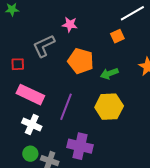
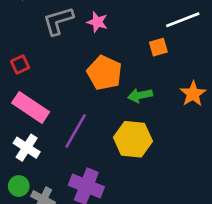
gray L-shape: (44, 46) -> (58, 21), moved
red square: (18, 64) -> (20, 64), turned -32

